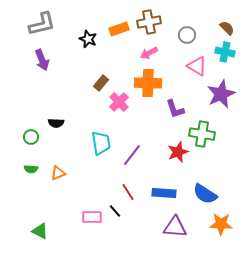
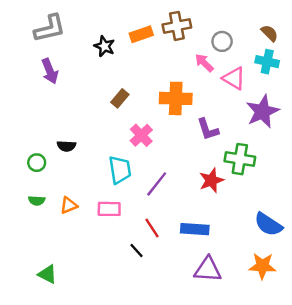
pink arrow: (149, 53) -> (204, 63), moved, turned 72
pink cross: (119, 102) -> (141, 135), moved
blue semicircle: (205, 194) -> (268, 224), moved
pink rectangle: (92, 217) -> (109, 209), moved

